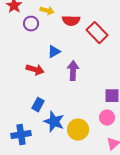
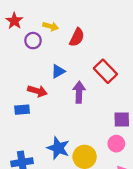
red semicircle: (71, 21) -> (77, 37), turned -66
red rectangle: (97, 33) -> (105, 71), moved
blue rectangle: (38, 105) -> (22, 110), moved, turned 56

